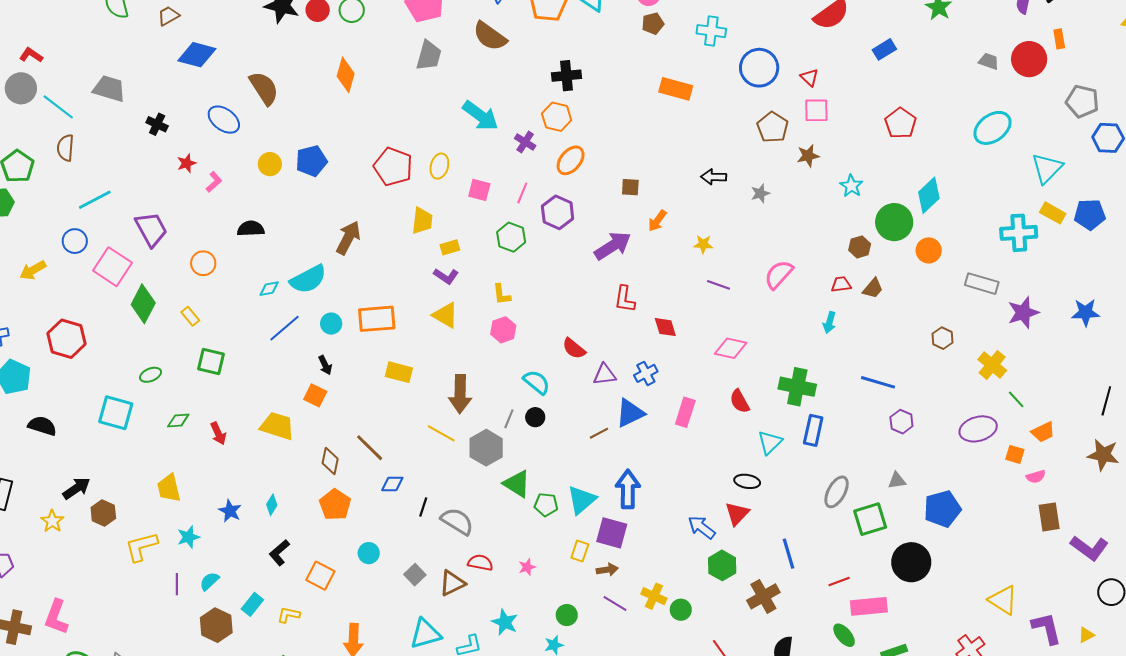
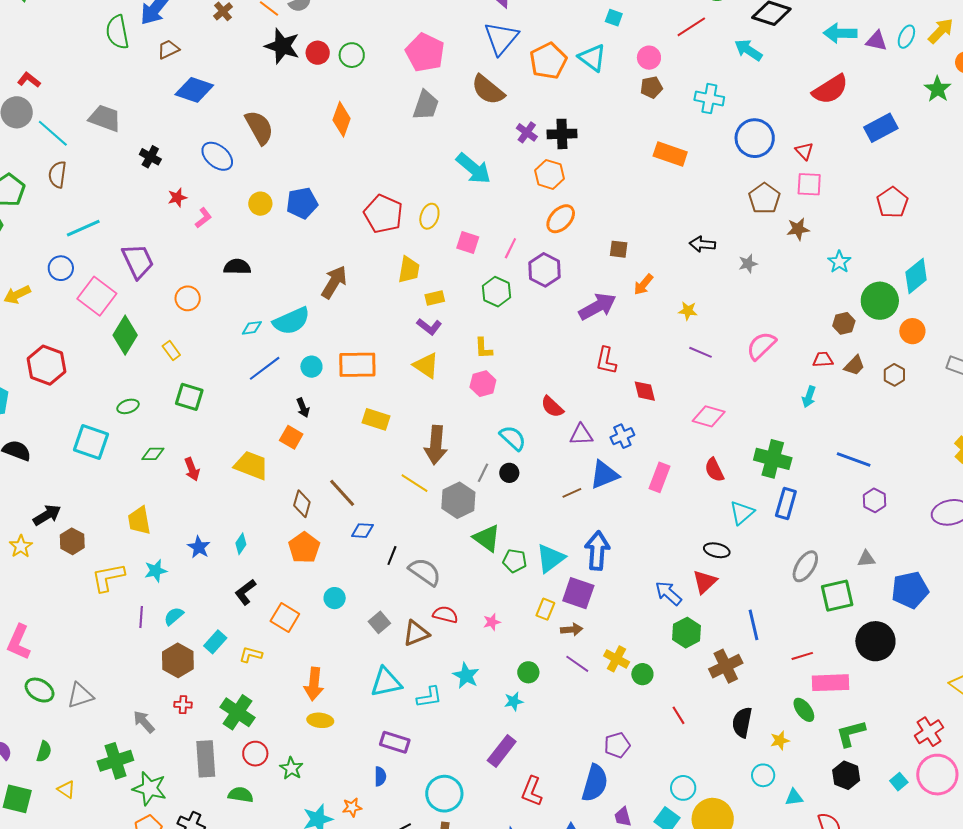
blue rectangle: (884, 49) -> (881, 128), size x1.4
purple cross: (525, 142) -> (527, 132), moved
brown hexagon: (942, 338) -> (894, 375), moved

